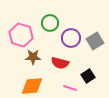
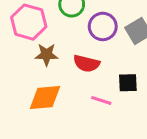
black square: (88, 76) -> (128, 83), turned 32

